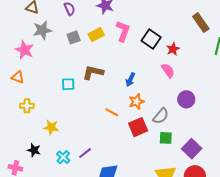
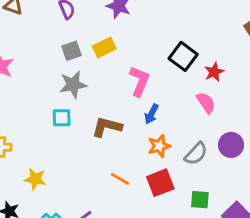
gray star: (42, 30) -> (73, 85), moved
pink L-shape: (123, 31) -> (139, 81), moved
brown L-shape: (93, 72) -> (107, 127), moved
orange line: (112, 112) -> (120, 179), moved
gray semicircle: (161, 116) -> (196, 154), moved

